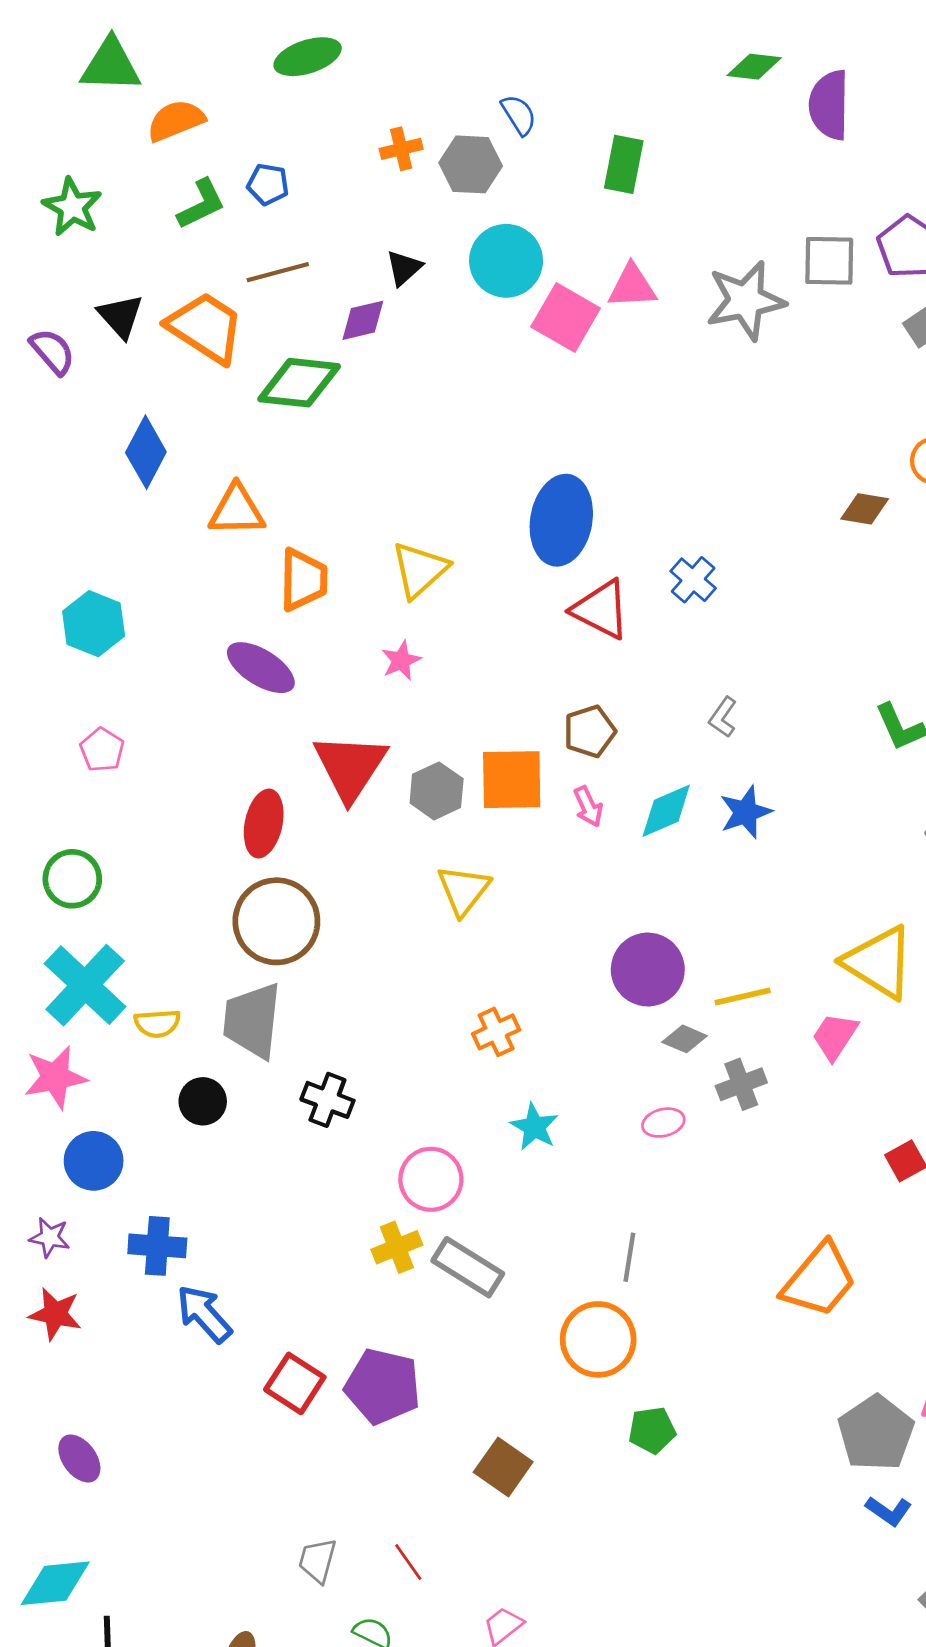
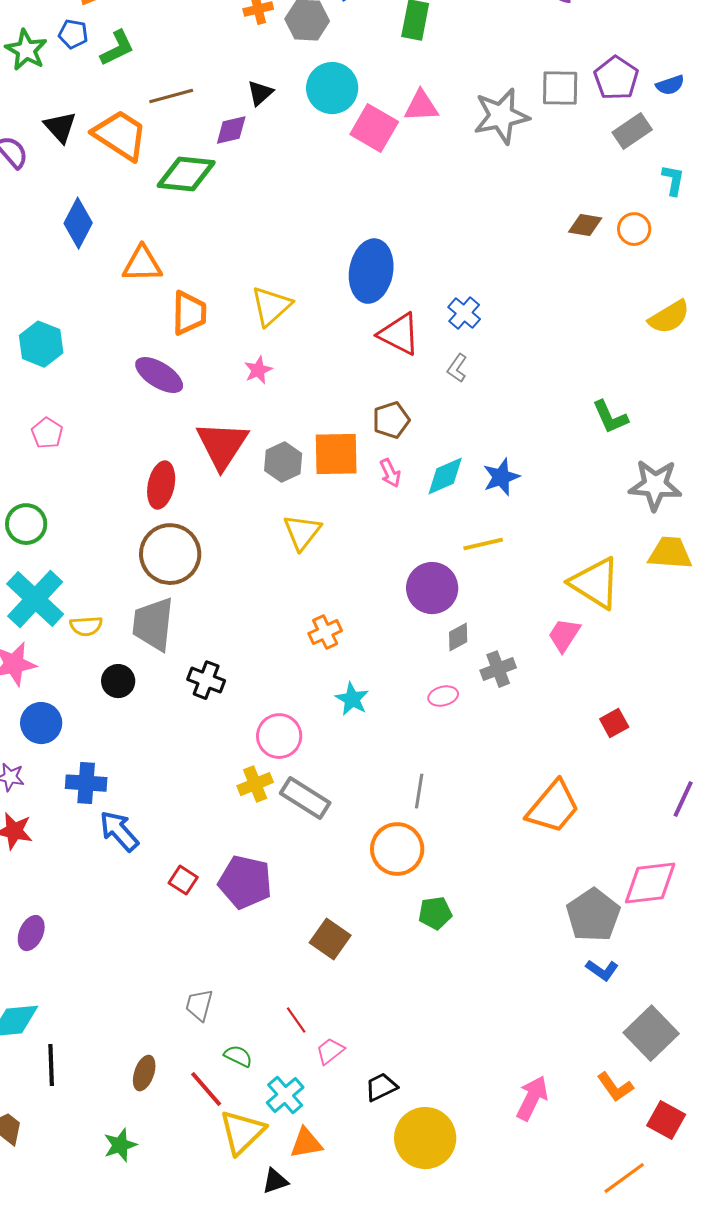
blue pentagon: (268, 184) -> (73, 34), moved
brown diamond: (865, 509) -> (585, 225), moved
gray L-shape: (723, 717) -> (457, 368), moved
yellow line: (743, 996) -> (483, 544), moved
gray diamond: (685, 1039) -> (458, 637), turned -52
red square: (295, 1383) -> (183, 880), size x0.7
purple ellipse: (79, 1459) -> (31, 933), turned 60
red line: (408, 1562) -> (296, 1020), moved

